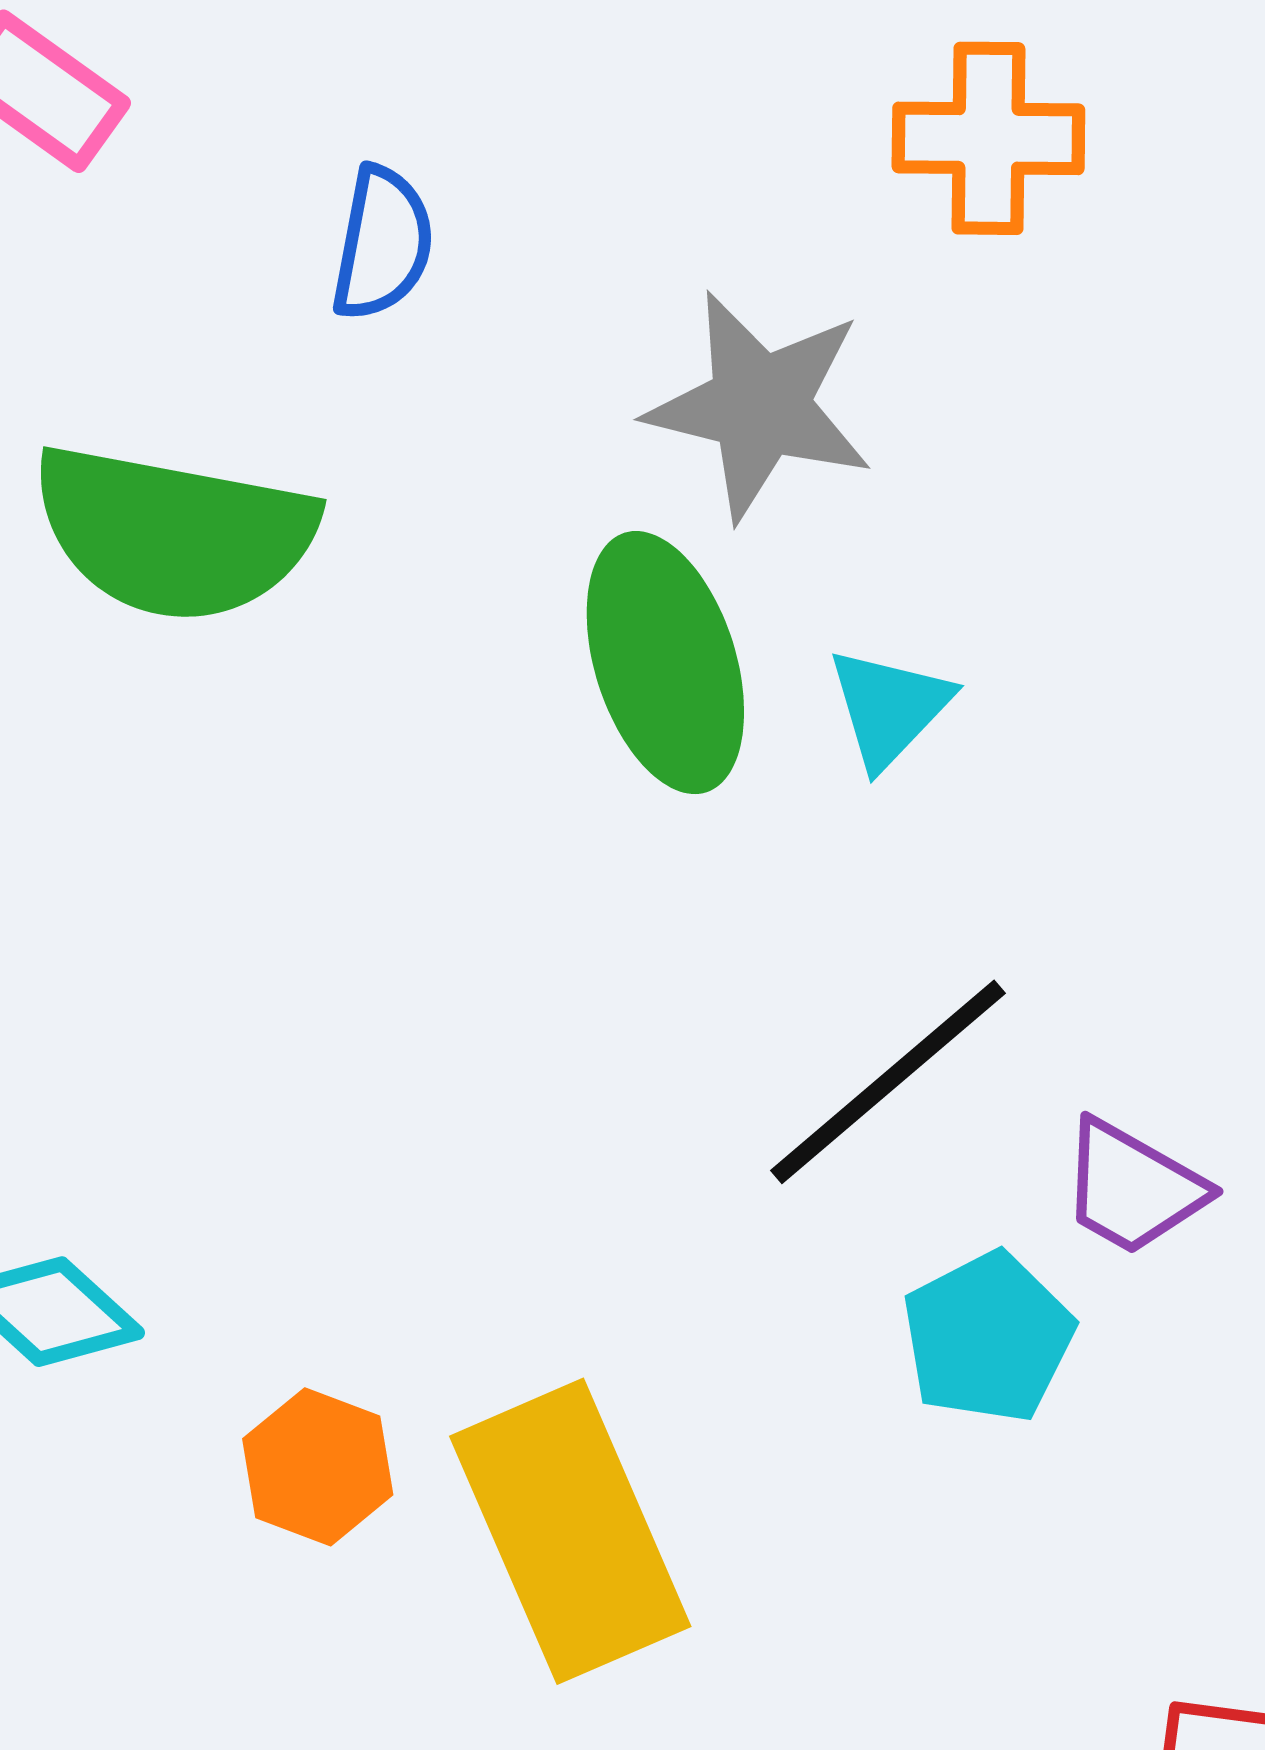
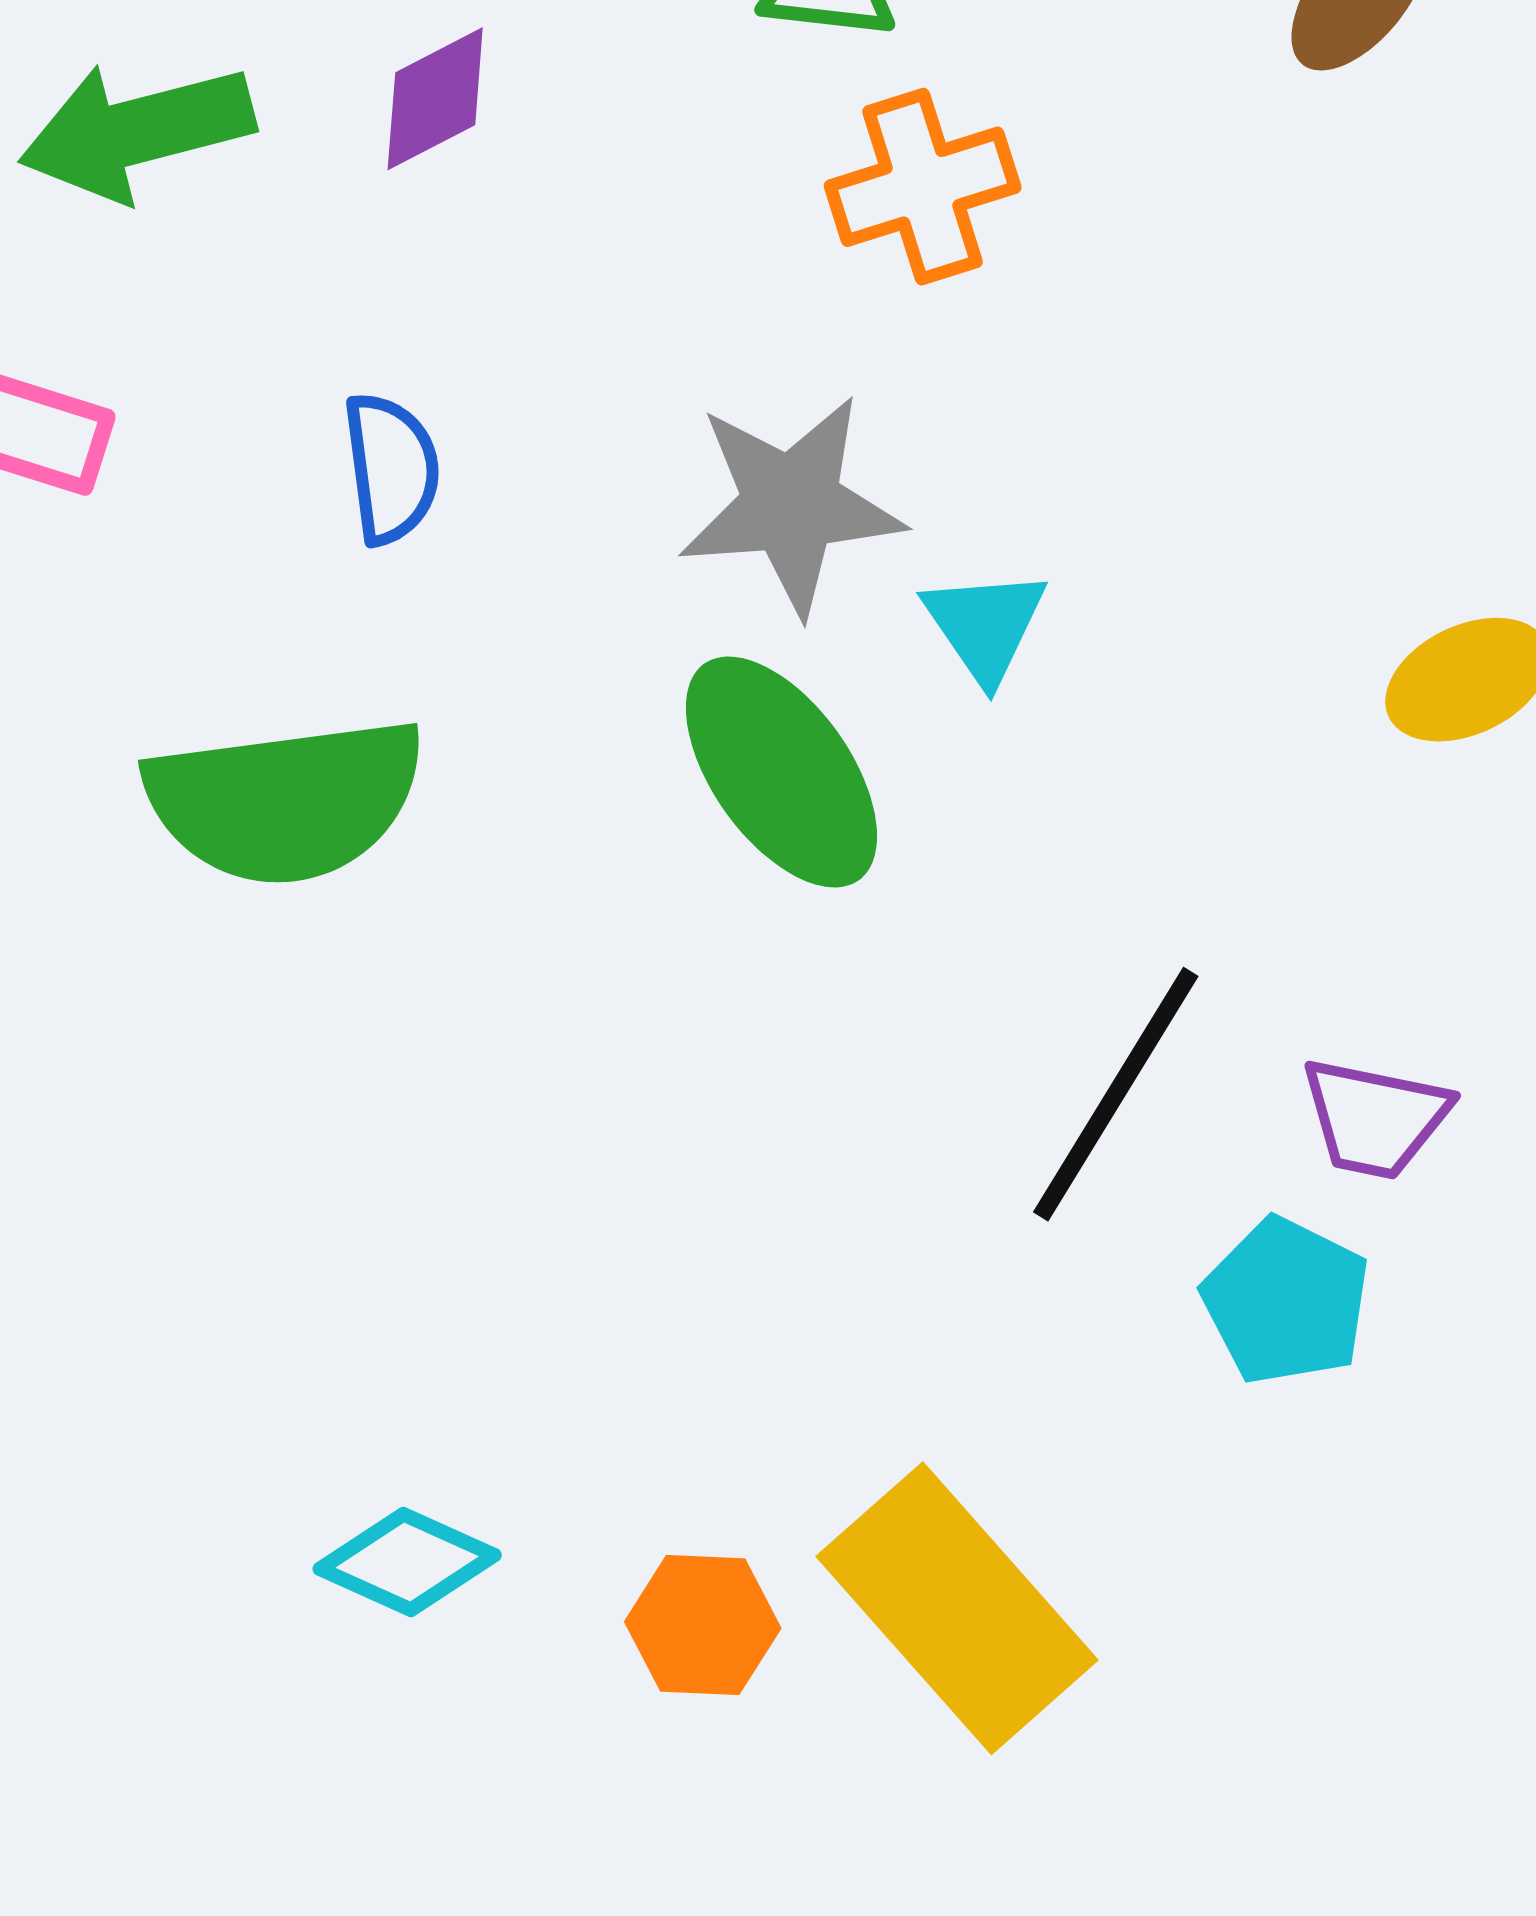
cyan triangle: (889, 708) -> (985, 625), moved

